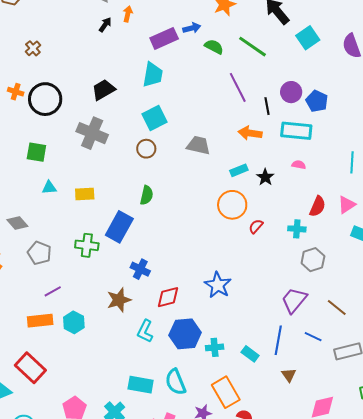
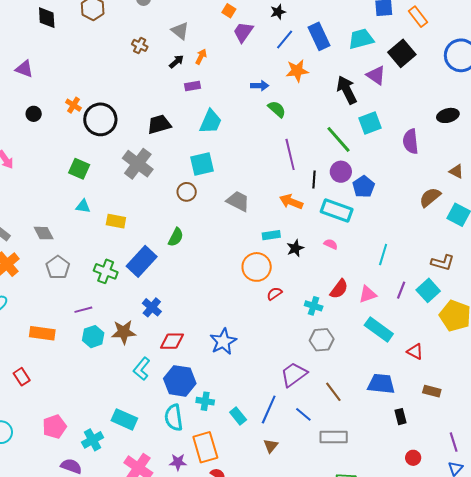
purple rectangle: (164, 38) -> (192, 86), moved, size x0.6
green line: (252, 47) -> (339, 139), moved
brown cross: (33, 48) -> (140, 45), moved, turned -35
purple line: (53, 291) -> (83, 310), moved
cyan hexagon: (74, 322) -> (93, 337), moved
red rectangle: (30, 368) -> (22, 377), size x0.6
cyan semicircle: (176, 382) -> (174, 418), moved

